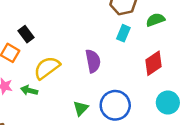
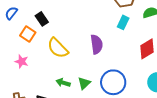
yellow semicircle: (47, 68) -> (58, 48), turned -100
green arrow: (29, 90) -> (63, 83), moved

